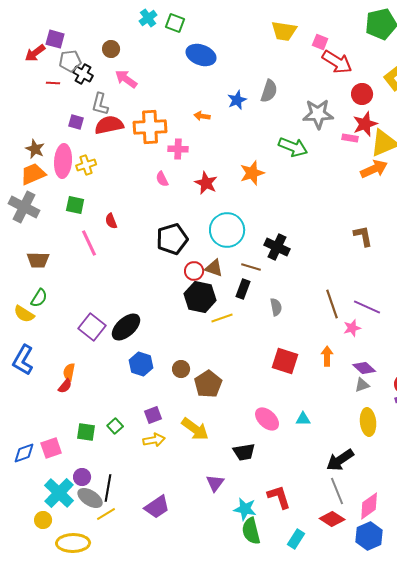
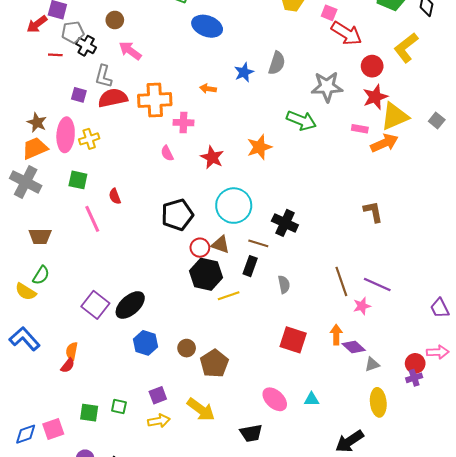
pink rectangle: (350, 138) -> (360, 129), moved
blue L-shape: (23, 360) -> (25, 339), turned 108
purple diamond: (364, 368) -> (354, 347), moved
green square: (115, 426) -> (119, 406), turned -35

